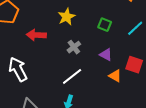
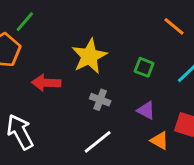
yellow star: (67, 17) -> (89, 56), size x1.4
gray cross: (74, 47) -> (100, 100), turned -32

